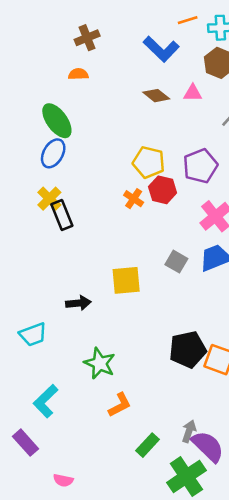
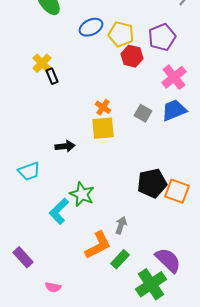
blue ellipse: (53, 153) -> (91, 27), moved, turned 35
orange cross: (134, 199) -> (103, 107), moved
black rectangle: (62, 215) -> (52, 76), size x0.7
cyan L-shape: (46, 401) -> (59, 211), moved
orange L-shape: (120, 405) -> (98, 245), moved, size x1.4
gray arrow: (189, 431) -> (121, 225), moved

